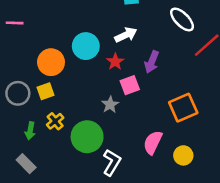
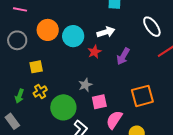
orange circle: (51, 62) -> (48, 30), moved
pink square: (130, 85) -> (99, 102), moved
gray circle: (18, 93) -> (17, 40), moved

